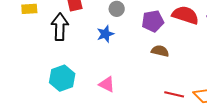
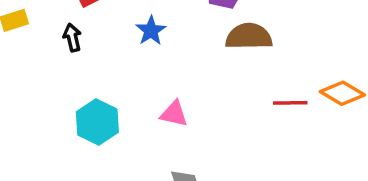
black arrow: (60, 27) -> (72, 38), size x0.6
brown semicircle: (160, 51) -> (249, 36), size x1.5

